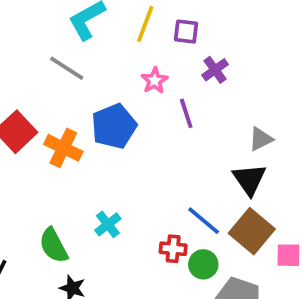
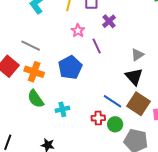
gray line: (67, 68) -> (31, 46), moved
blue pentagon: (114, 126) -> (70, 67), moved
cyan cross: (108, 224) -> (62, 109), turned 32
green semicircle: (54, 245) -> (36, 99), moved

